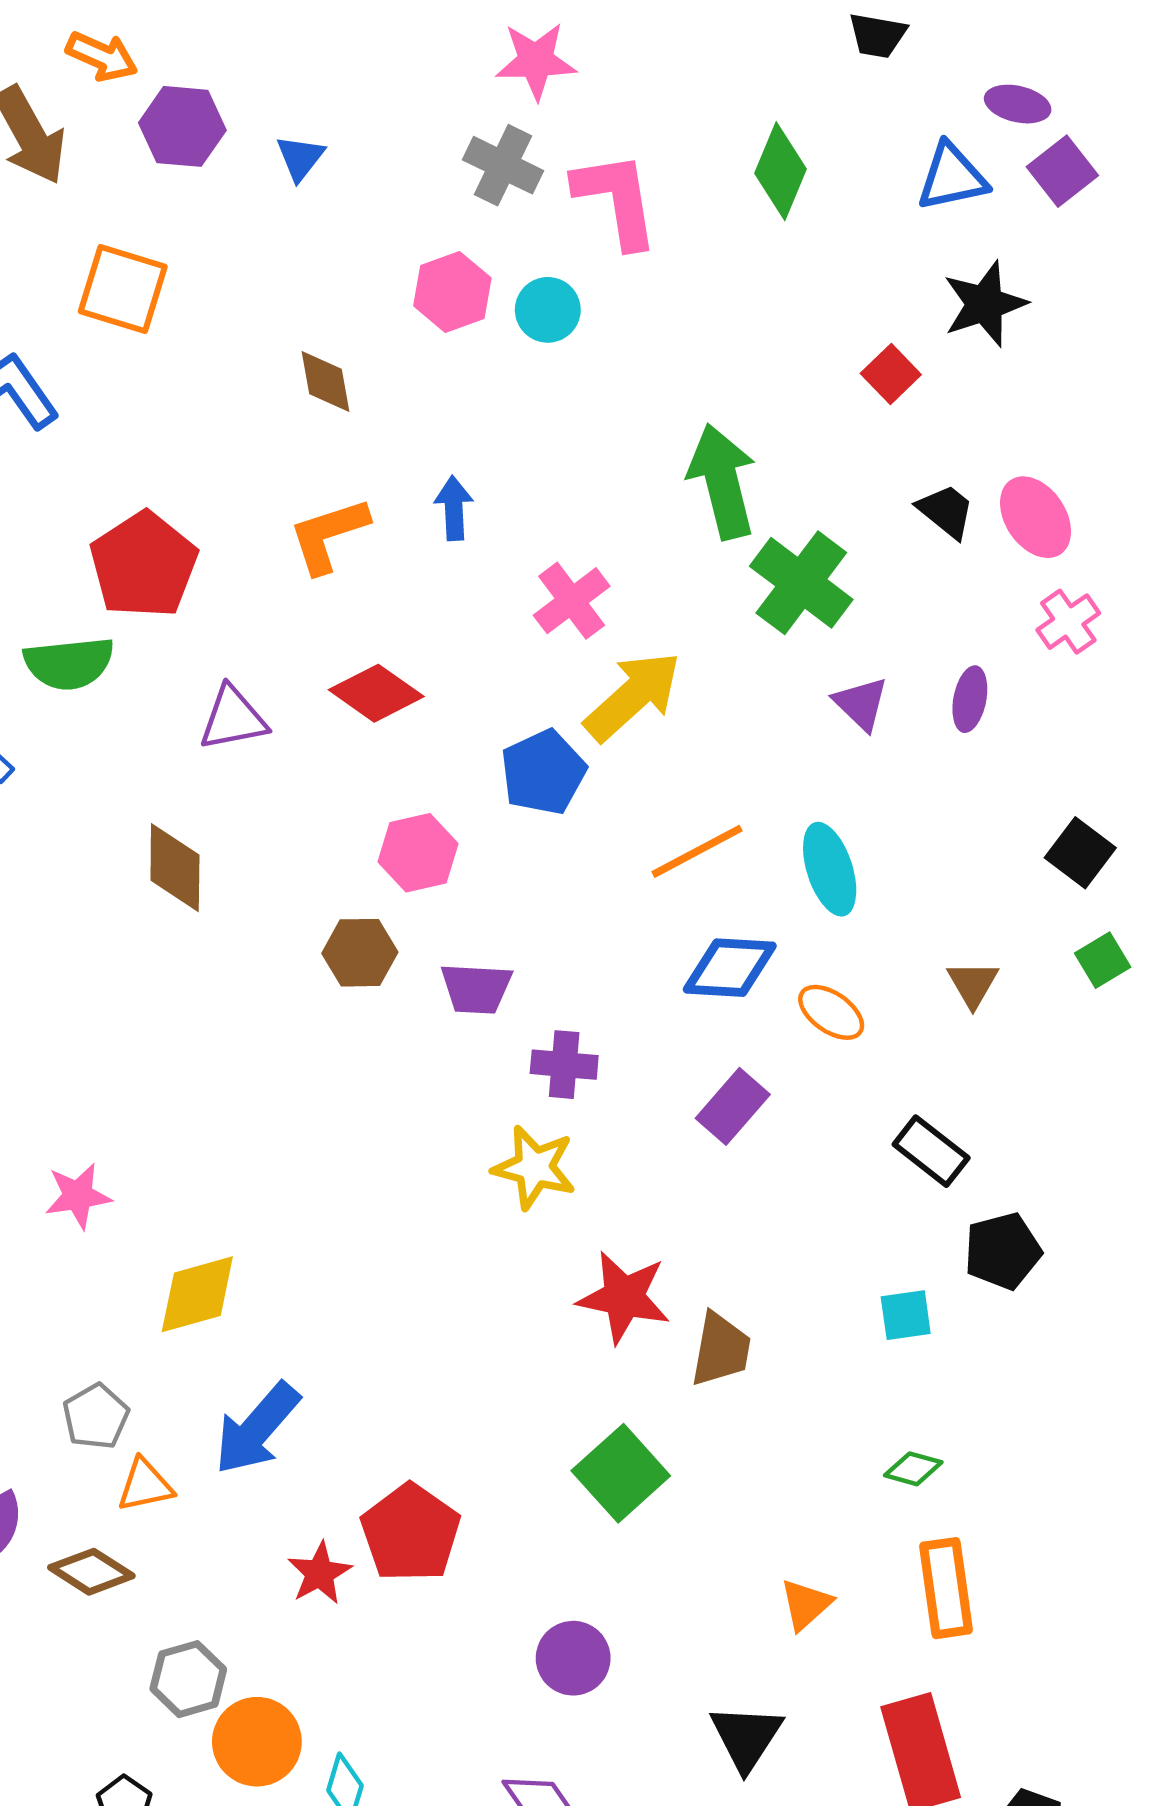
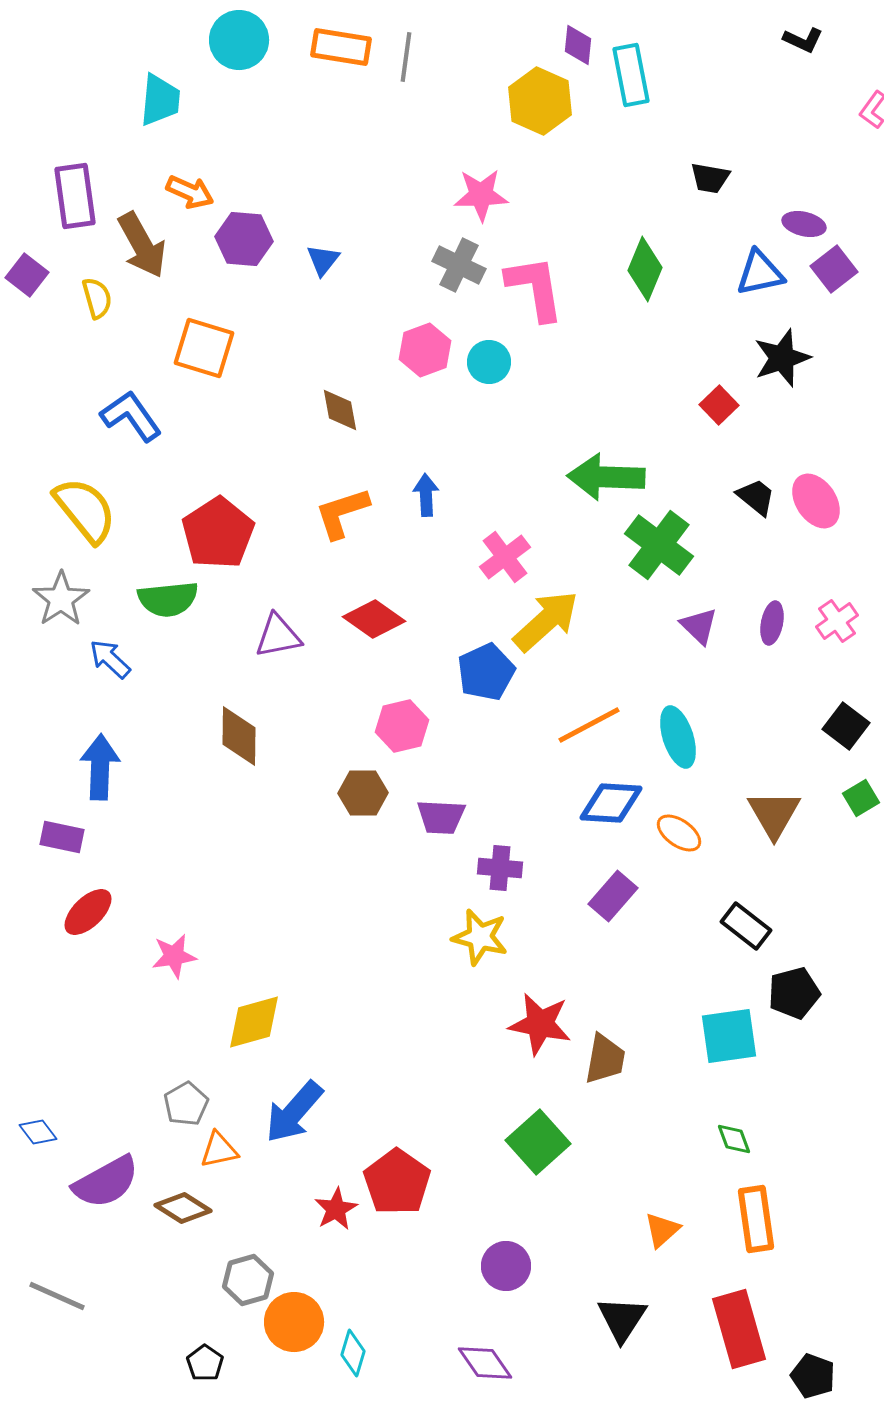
green arrow: (722, 481) -> (606, 477), turned -74
pink cross: (1068, 622) -> (837, 621), moved
brown triangle: (973, 984) -> (774, 814), size x1.5
cyan square: (906, 1315) -> (729, 1036), size x1.6
green diamond: (913, 1469) -> (734, 1139), turned 54

